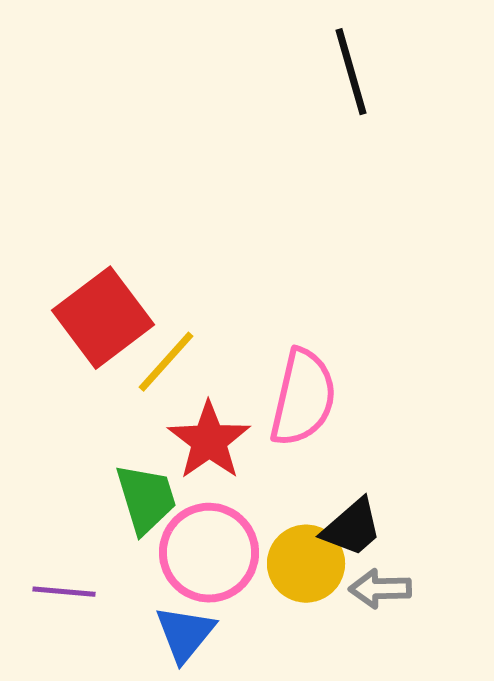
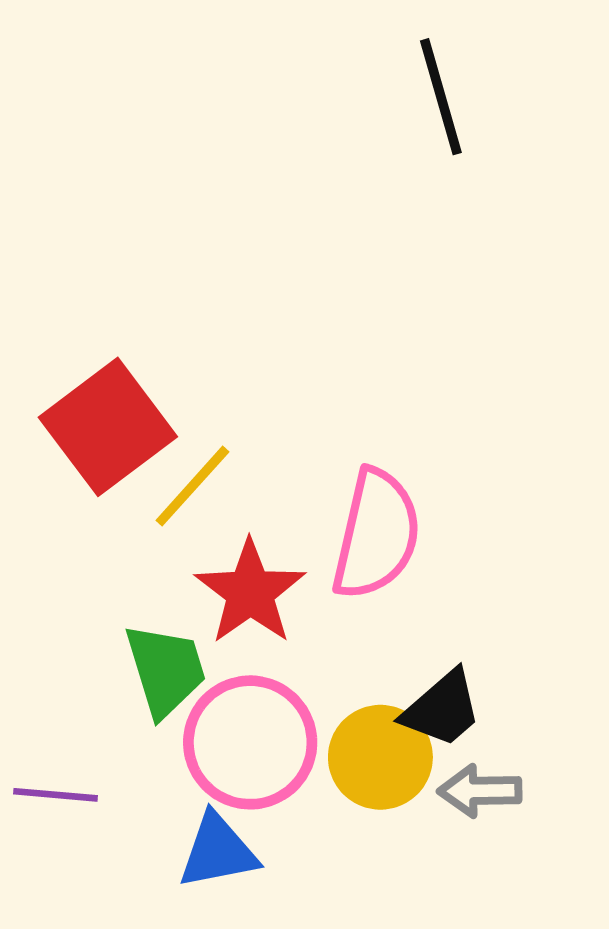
blue triangle: (185, 634) -> (218, 851), turned 40

